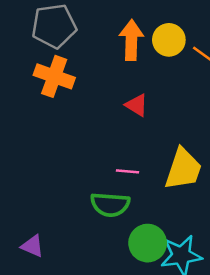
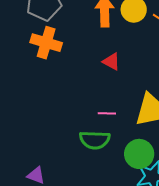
green circle: (148, 243) -> (139, 154), moved

